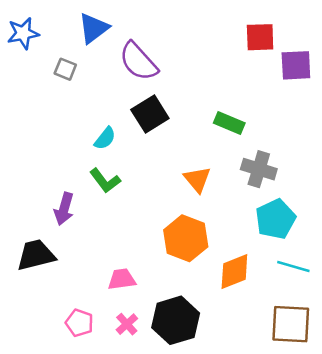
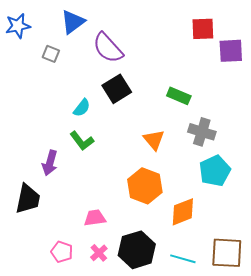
black trapezoid: (36, 255) -> (28, 199), turned 116
cyan line: (293, 266) -> (183, 259), moved

